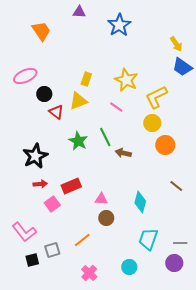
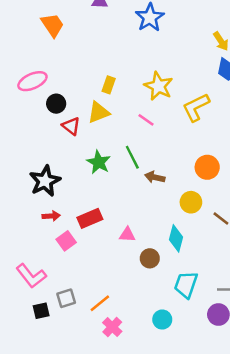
yellow circle: (152, 123) -> (191, 202), moved
brown circle: (106, 218) -> (150, 258), moved
orange line: (82, 240) -> (100, 303), moved

